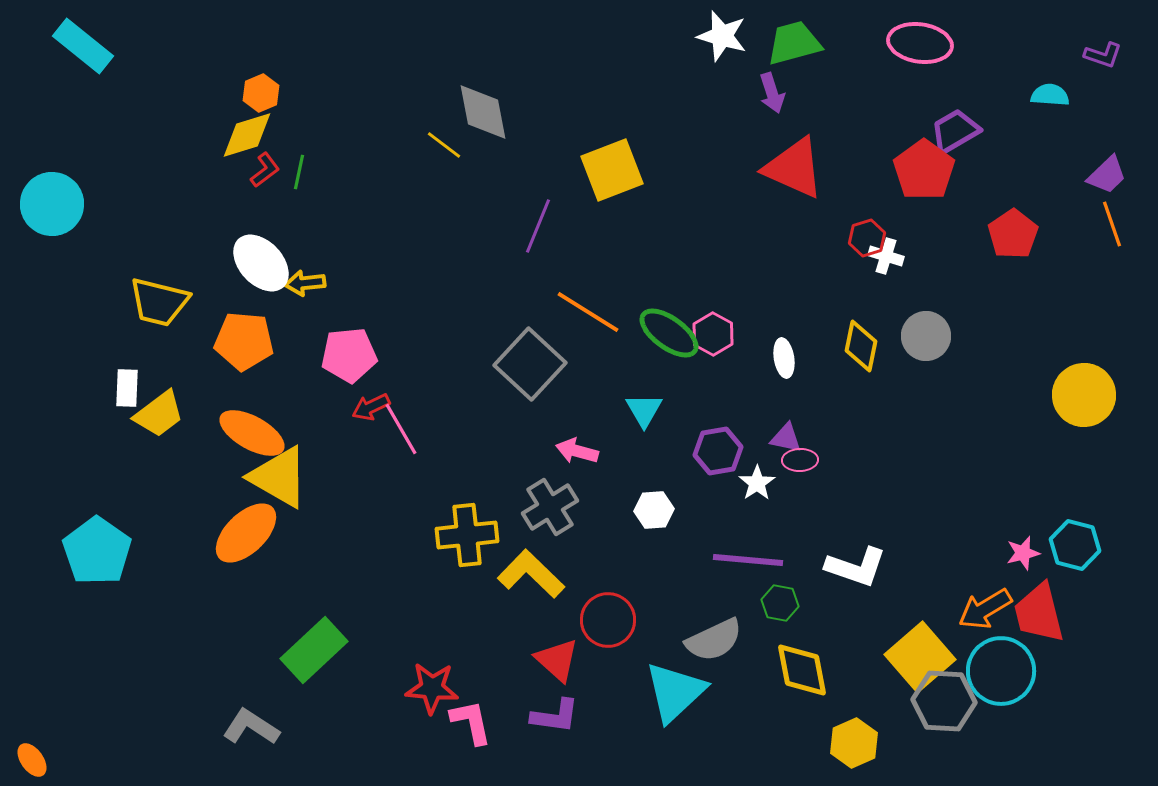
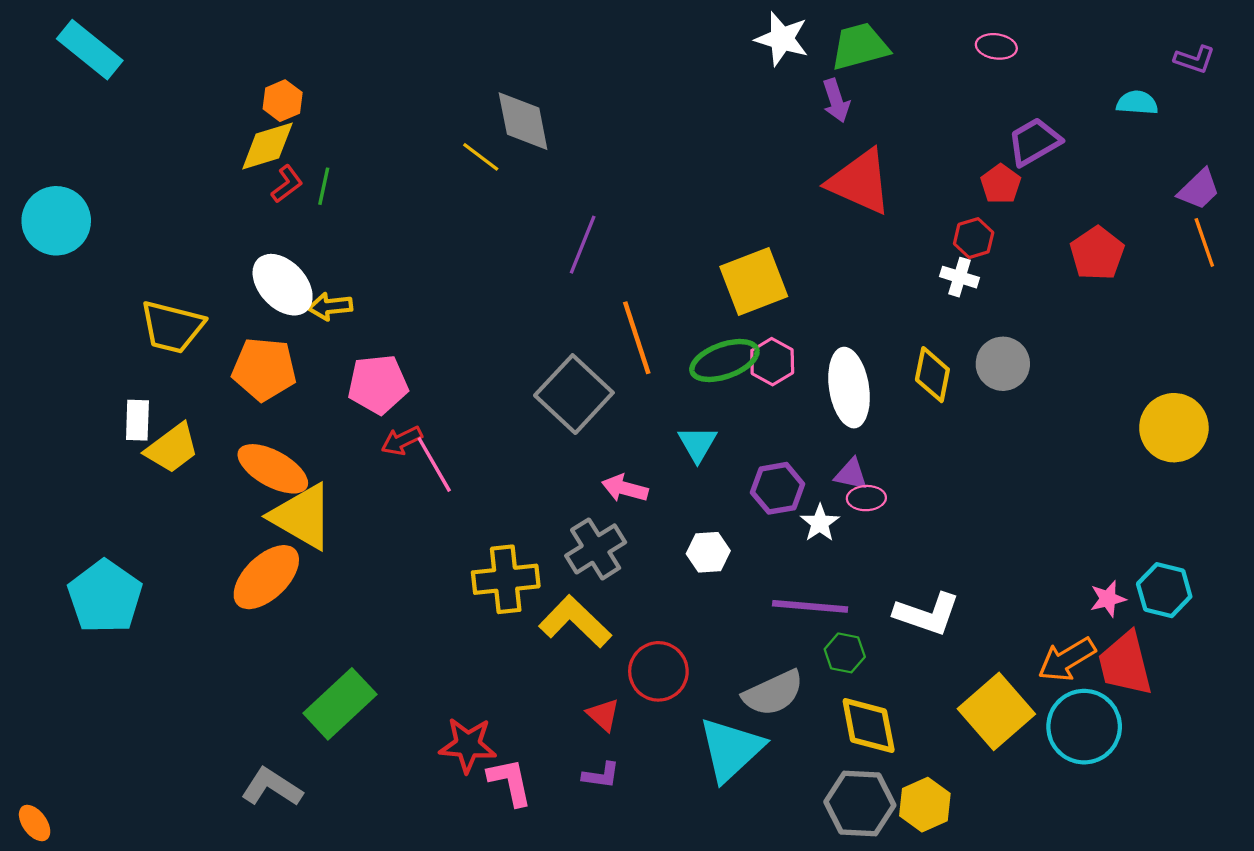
pink ellipse: (920, 43) -> (996, 46), size x0.6
yellow square: (612, 170) -> (754, 281), moved
red pentagon: (924, 170) -> (1001, 184), size x0.6
red hexagon: (867, 238) -> (974, 238), moved
orange line: (588, 312) -> (637, 338), turned 40
green ellipse: (669, 333) -> (724, 361), turned -56
white ellipse: (784, 358) -> (849, 388), size x1.8
red triangle: (557, 660) -> (603, 715), size x0.7
gray hexagon: (944, 701) -> (860, 804), moved
purple L-shape: (555, 716) -> (601, 775), size x0.7

